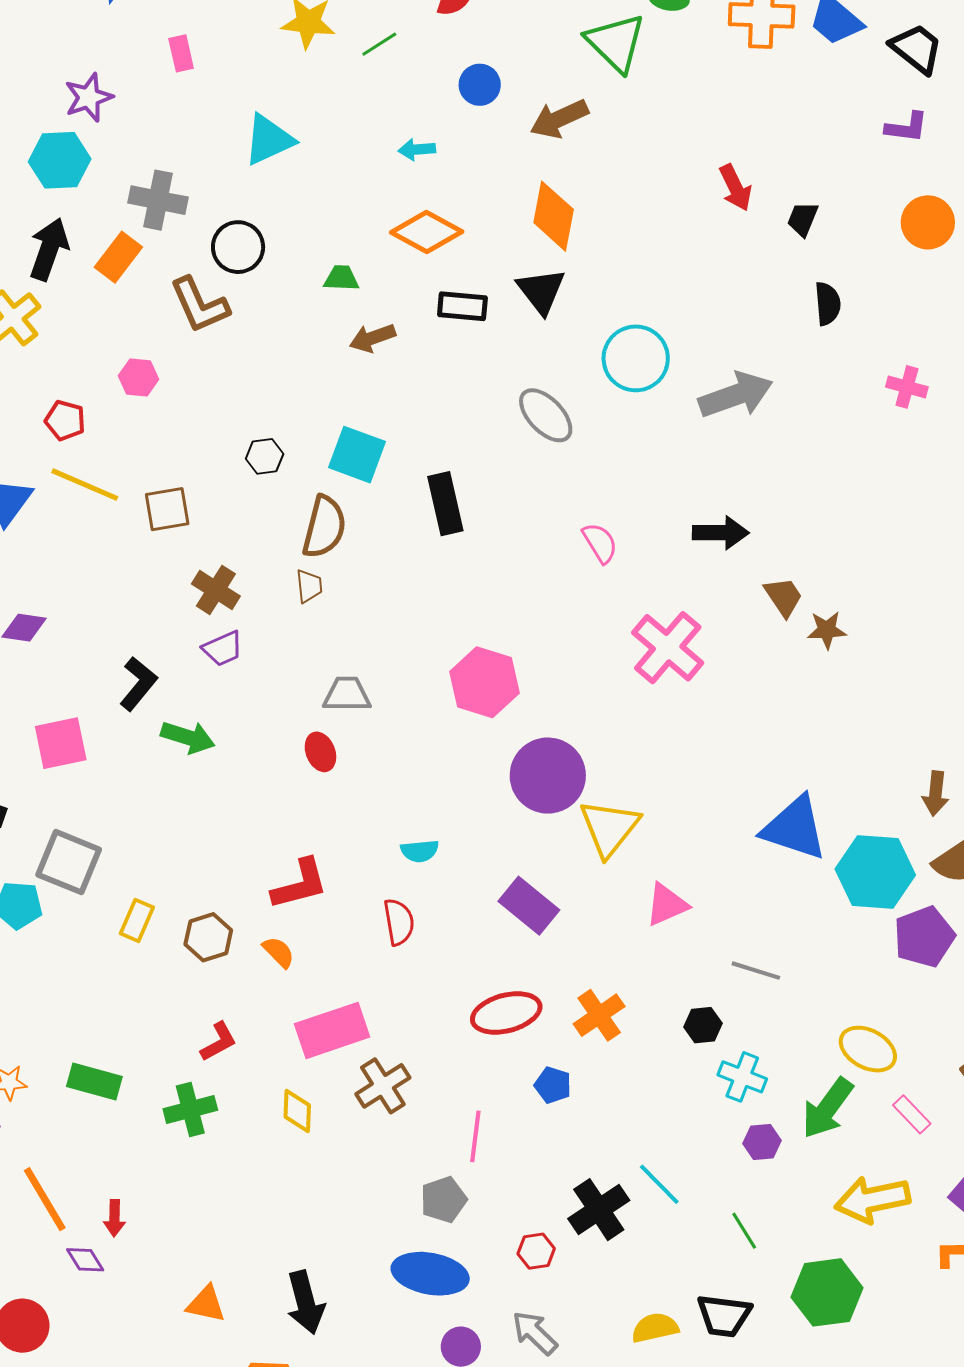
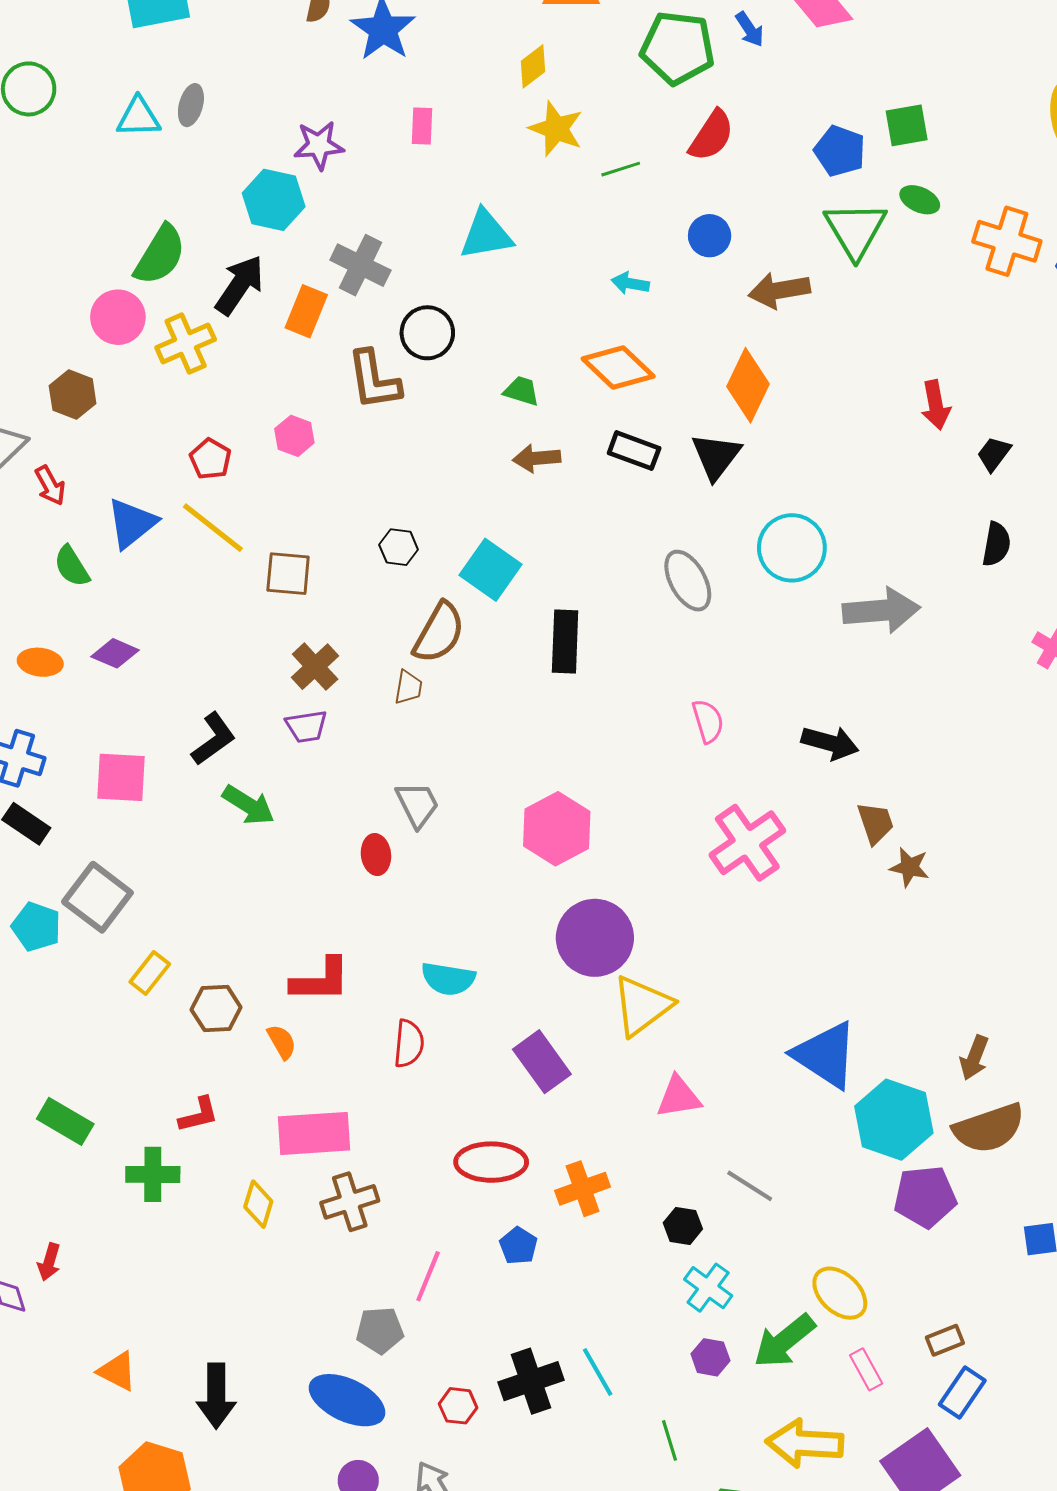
orange rectangle: (118, 257) -> (306, 311), turned -30
gray trapezoid: (347, 694) -> (417, 805), turned 48
cyan semicircle: (420, 851) -> (448, 979), size x1.4

